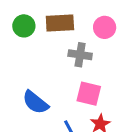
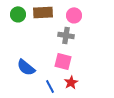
gray cross: (80, 55) -> (66, 35), moved

